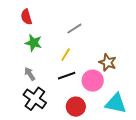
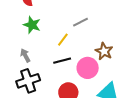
gray line: (74, 29) -> (80, 22), moved
black cross: (35, 99) -> (28, 81), turned 30

